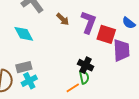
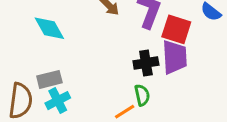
purple trapezoid: (121, 50) -> (175, 57), moved
black cross: (86, 65) -> (146, 63), moved, turned -35

